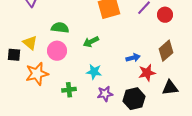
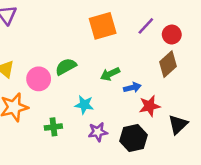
green semicircle: (60, 28) -> (66, 67), moved, turned -36
green arrow: (91, 42) -> (110, 74), moved
brown diamond: (166, 51) -> (168, 64), moved
black triangle: (170, 88) -> (178, 124), turned -36

